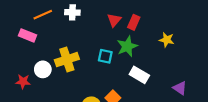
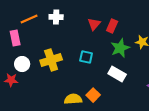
pink rectangle: (27, 35) -> (15, 38), turned 56
green star: (127, 46) -> (120, 48), moved
white circle: (43, 69) -> (22, 64), moved

